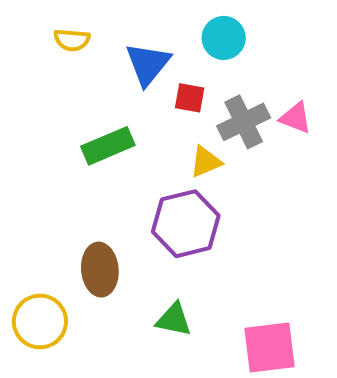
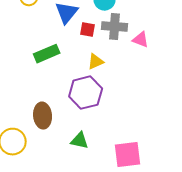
gray cross: (244, 122) -> (115, 27), moved, turned 30

